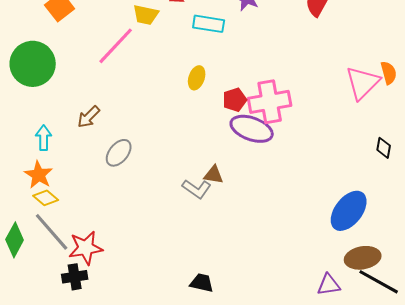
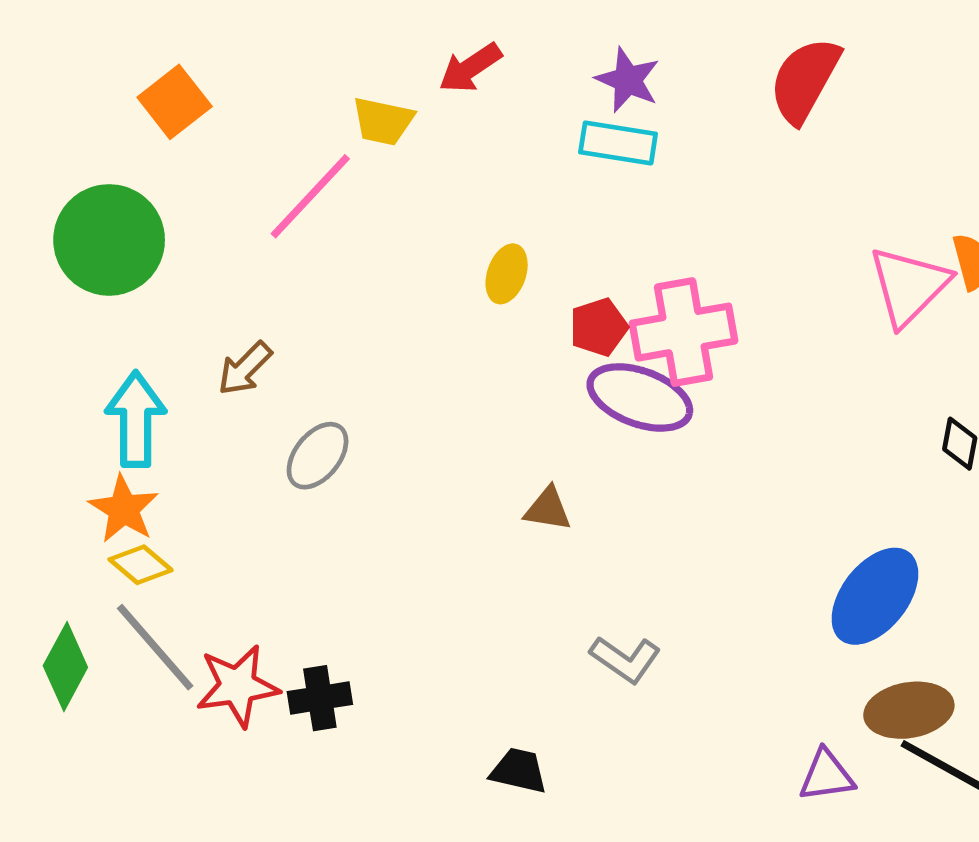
cyan rectangle: (209, 24) -> (618, 143), moved
cyan arrow: (44, 138) -> (136, 419), size x1.5
gray L-shape: (197, 189) -> (625, 659), moved
black cross: (75, 277) -> (320, 698), moved

